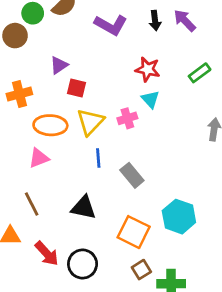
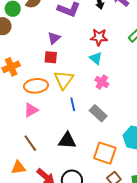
purple triangle: (59, 65) -> (54, 38), moved
cyan triangle: (150, 99) -> (96, 58), moved
pink cross: (127, 118) -> (102, 82), moved, turned -32

